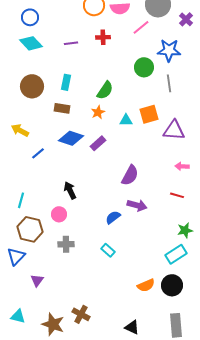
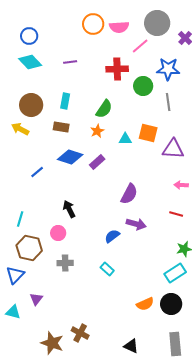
red cross: (103, 37) -> (117, 69), moved, size x1.5
orange square: (149, 114) -> (148, 133), turned 30
yellow arrow: (20, 130) -> (20, 129), moved
cyan triangle: (18, 316) -> (13, 312), moved

